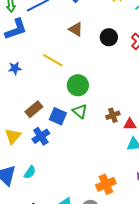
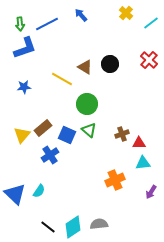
brown triangle: (76, 29) -> (85, 67), moved
black circle: (109, 37) -> (110, 64), moved
yellow triangle: (13, 136) -> (22, 135), moved
orange cross: (106, 184) -> (115, 180), moved

